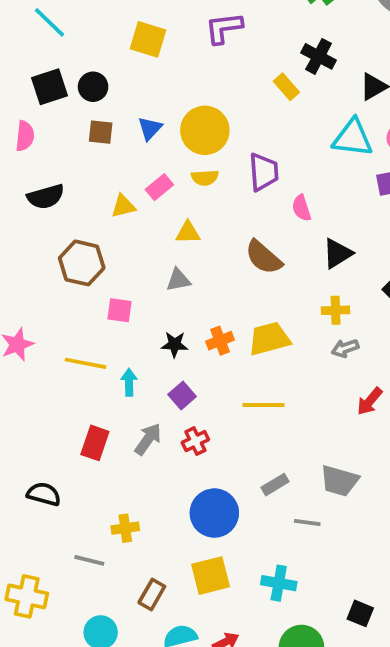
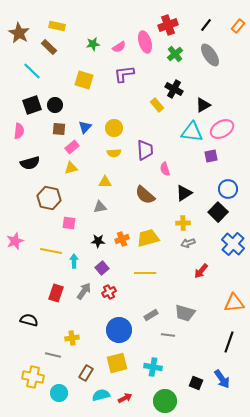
yellow circle: (205, 130) -> (114, 128), size x0.7
pink rectangle: (159, 187) -> (72, 147), moved
yellow cross: (27, 596) -> (33, 377), moved

